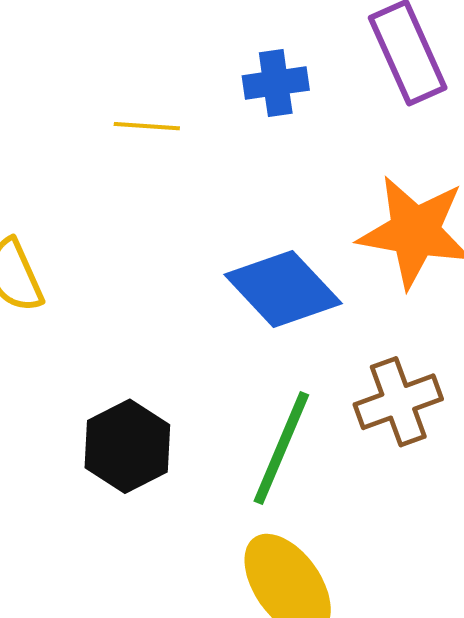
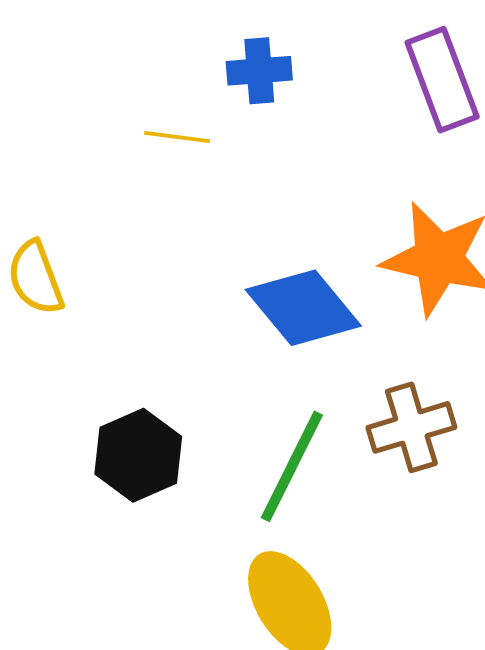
blue cross: (276, 83) -> (259, 71), moved

